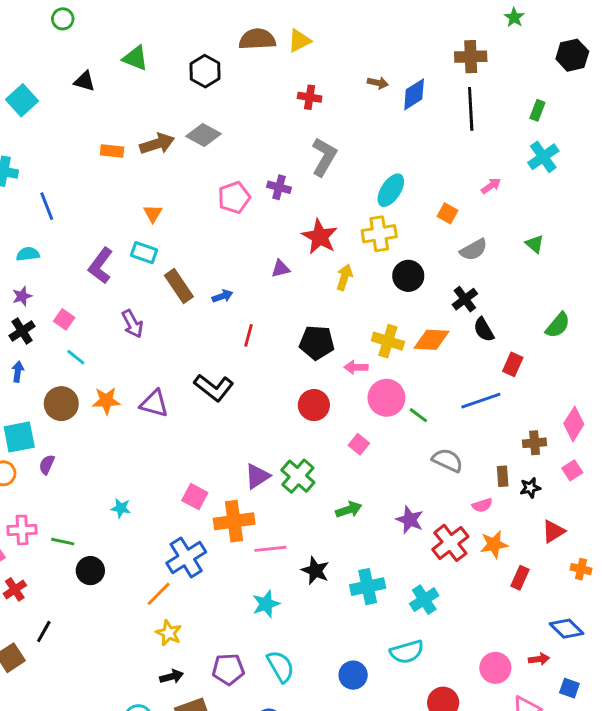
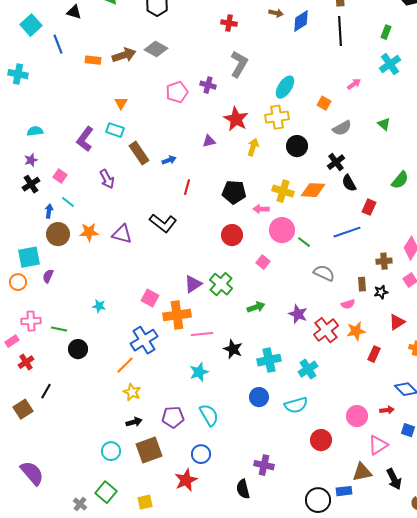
blue line: (47, 206) -> (58, 44), moved
blue arrow: (18, 372) -> (49, 211), moved
blue circle: (353, 675) -> (259, 397), moved

